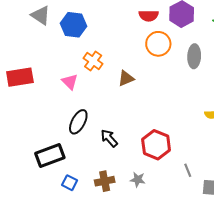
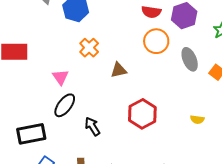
gray ellipse: (194, 56) -> (190, 59), turned -35
pink triangle: (70, 82) -> (61, 77), moved
red hexagon: (156, 145) -> (142, 114), moved

